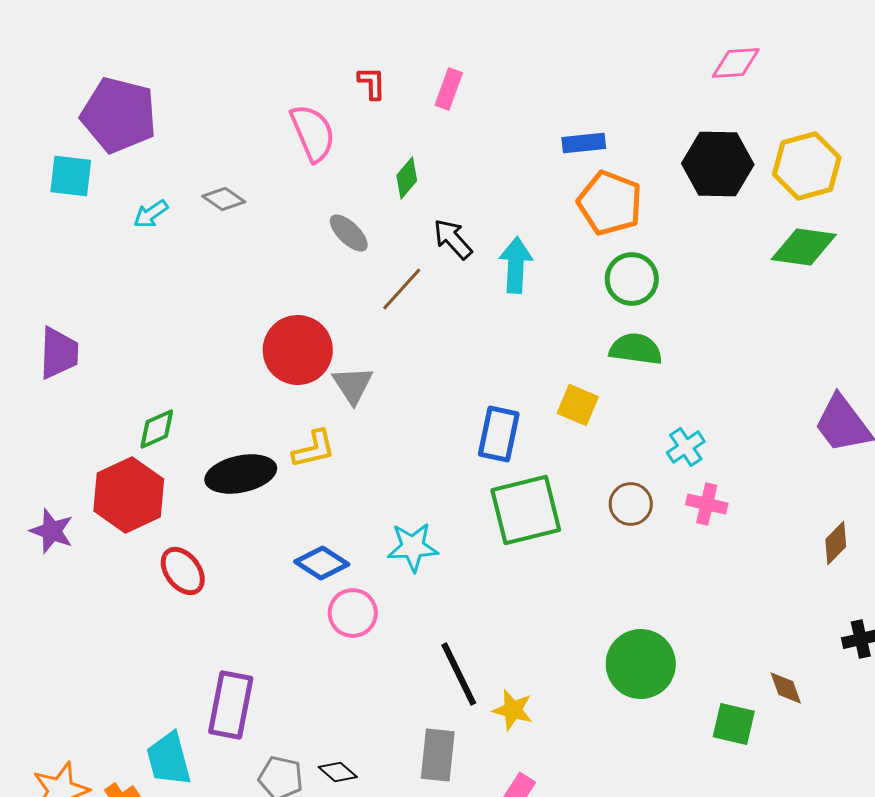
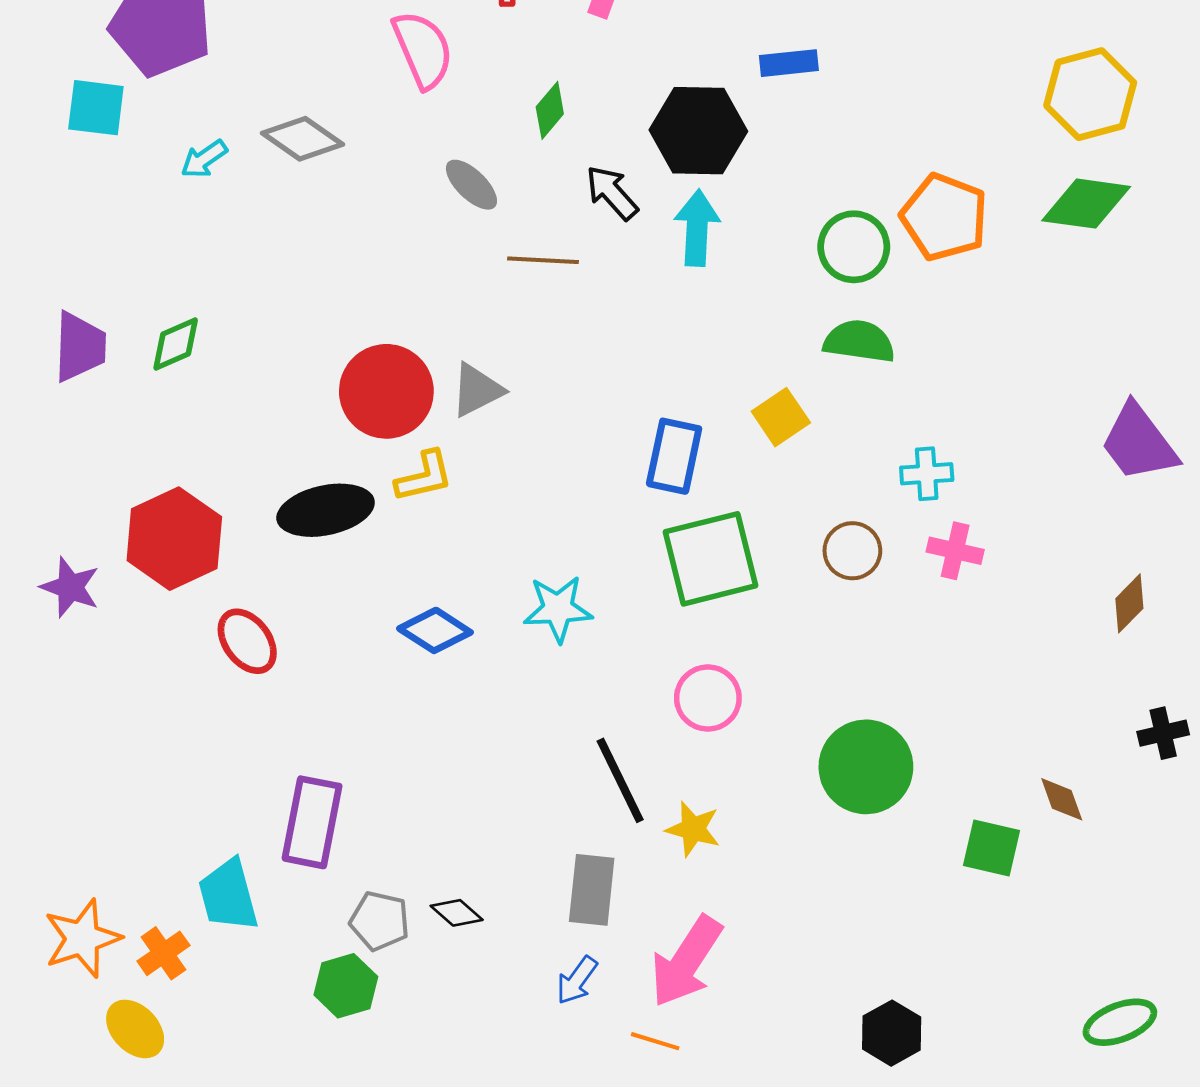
black hexagon: (718, 164) -> (698, 131), moved
gray diamond: (224, 199) -> (303, 139), size x1.4
orange pentagon: (610, 203) -> (944, 217), moved
brown line: (402, 289) -> (543, 260), turned 51
red circle: (298, 350) -> (386, 391), moved
gray triangle: (353, 385) -> (477, 390), turned 36
yellow square: (578, 405) -> (781, 417), turned 33
green diamond: (157, 429) -> (176, 344), moved
cyan cross: (686, 447) -> (927, 474), turned 30
pink circle: (353, 613) -> (708, 698), moved

